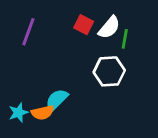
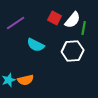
purple line: (28, 32) -> (16, 23), turned 36
cyan semicircle: (57, 100) -> (36, 45), moved, turned -108

